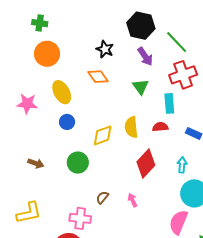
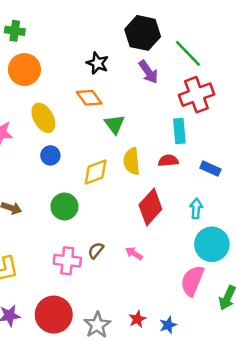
green triangle: (141, 87) -> (115, 124), moved
pink arrow: (132, 200) -> (134, 253), turned -32
pink cross: (80, 218) -> (67, 261), moved

